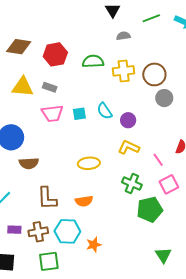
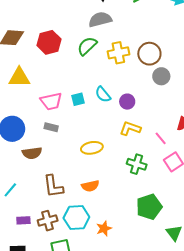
gray semicircle: (123, 36) -> (100, 19), moved, size x1.6
green semicircle: (93, 61) -> (87, 46), turned -35
gray rectangle: (50, 87) -> (51, 127), moved
green pentagon: (150, 209) -> (149, 207), moved

